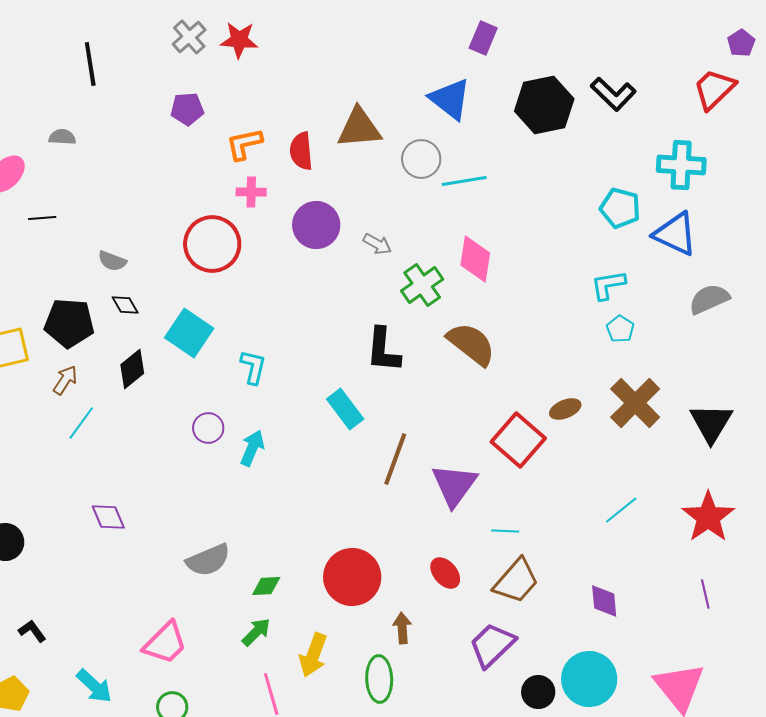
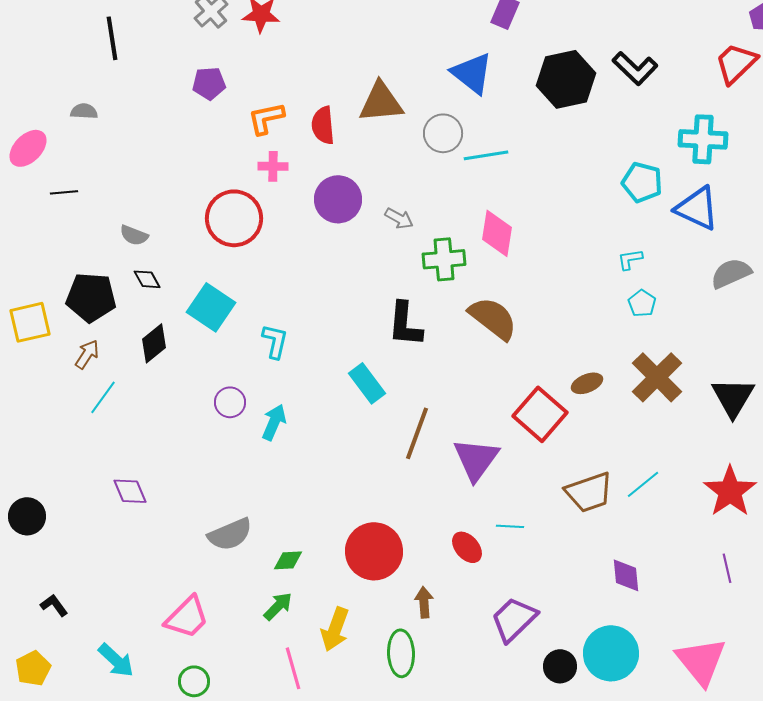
green cross: (422, 285) -> (444, 259), turned 30
cyan L-shape: (608, 285) -> (630, 259), size x0.7
cyan line: (505, 531) -> (510, 526), moved
brown trapezoid: (516, 581) -> (589, 492), moved, turned 30

